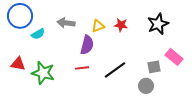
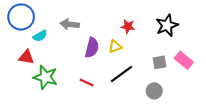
yellow triangle: (98, 26) -> (115, 47), moved
red triangle: (18, 64) -> (26, 57), moved
gray square: (154, 67) -> (160, 62), moved
red line: (82, 68) -> (87, 82), moved, turned 32

